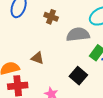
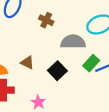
black square: (78, 76) -> (57, 71), moved

